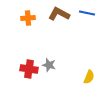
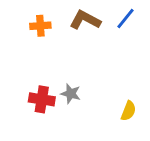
blue line: (87, 13) -> (126, 19), turned -63

